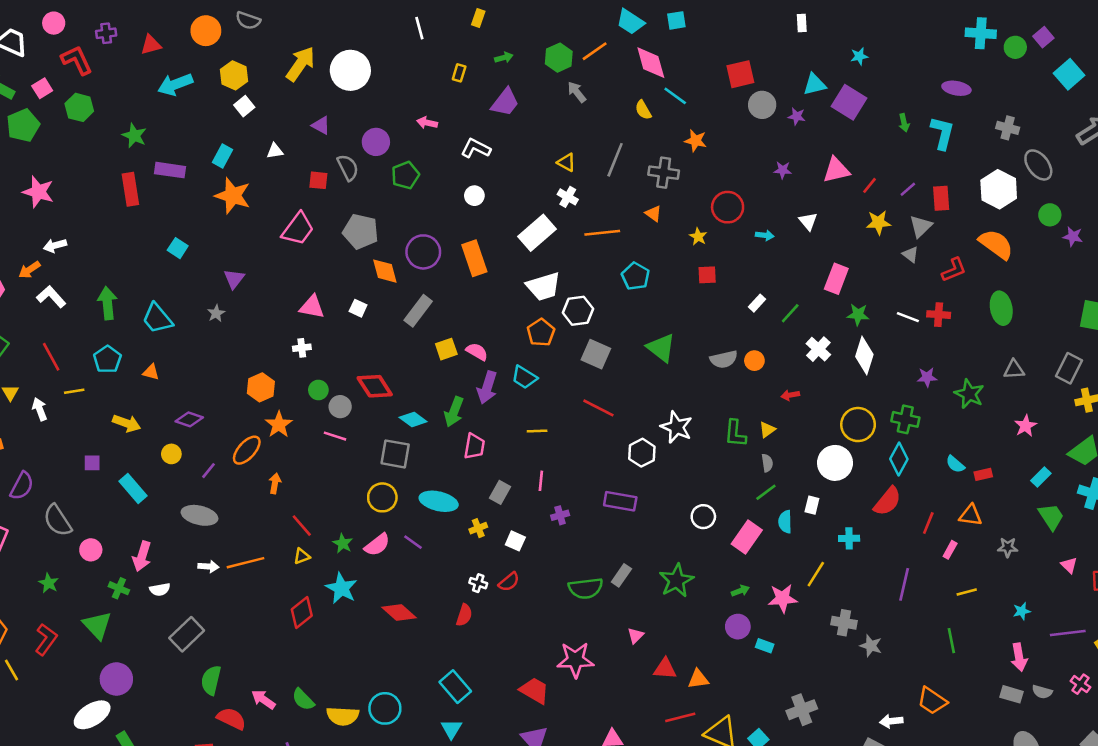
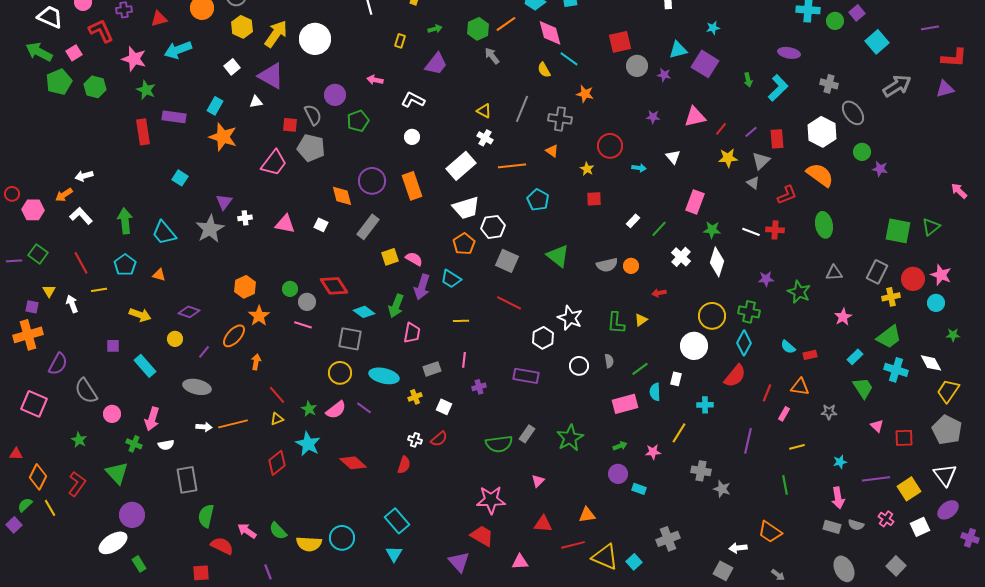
yellow hexagon: (234, 75) -> (242, 27), moved
green hexagon: (79, 107) -> (95, 87), moved
purple triangle: (321, 125) -> (271, 76), moved, size x1.8
cyan L-shape: (942, 133) -> (778, 88), turned 32
pink star: (38, 192) -> (134, 59), moved
gray pentagon: (361, 231) -> (311, 148), moved
gray star: (216, 313) -> (210, 229), size x2.0
white cross: (302, 348) -> (245, 218), moved
gray semicircle: (767, 463) -> (609, 361), moved
gray rectangle: (500, 492) -> (432, 369), turned 42
white circle: (703, 517) -> (579, 366), moved
pink rectangle: (747, 537) -> (625, 404), turned 40
pink star: (783, 598) -> (653, 452), size x0.7
gray rectangle: (187, 634) -> (187, 480), turned -56
red triangle: (665, 669) -> (543, 524), moved
red trapezoid: (534, 691) -> (482, 536), moved

